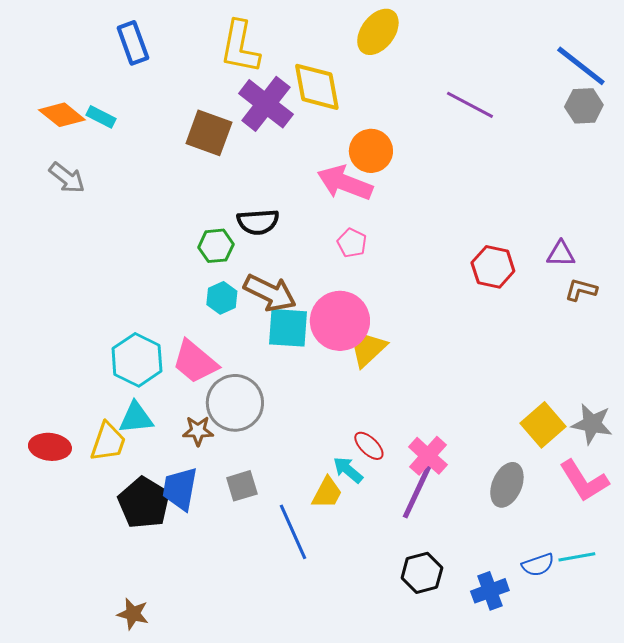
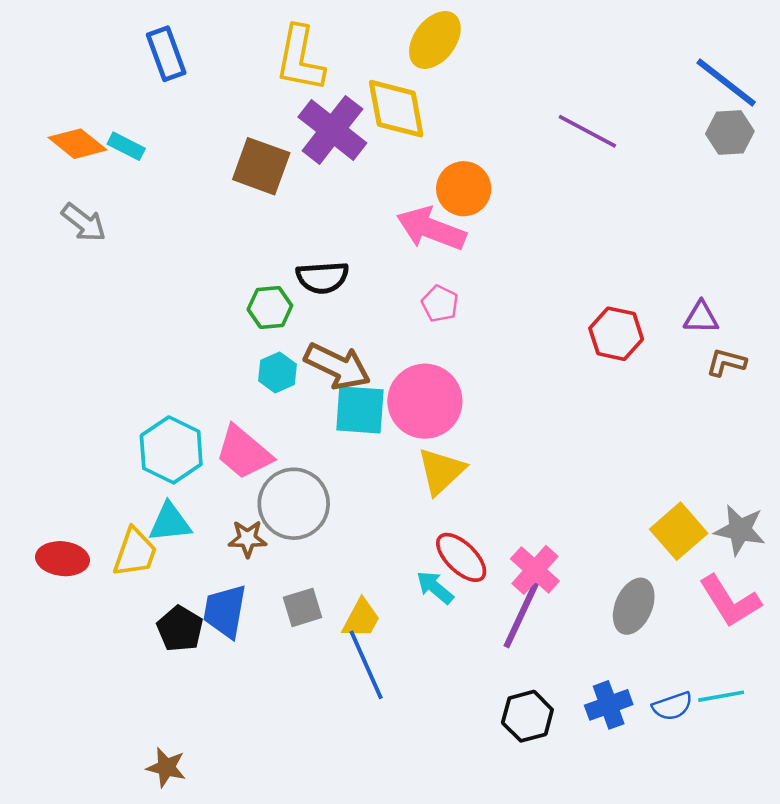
yellow ellipse: (378, 32) -> (435, 40), moved
yellow triangle: (367, 348) -> (441, 471), moved
red ellipse: (369, 446) -> (461, 557), size x1.4
yellow trapezoid: (327, 493) -> (361, 619), moved
black pentagon: (144, 503) -> (180, 629), size x0.7
blue cross: (490, 591) -> (609, 705), moved

